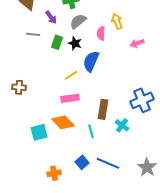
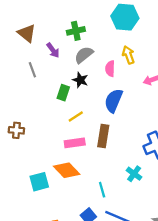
gray line: (33, 34) -> (32, 70), turned 64
green rectangle: (57, 42) -> (63, 93), moved
blue semicircle: (91, 61) -> (114, 101), moved
brown rectangle: (103, 109) -> (103, 136), moved
cyan line: (91, 131) -> (102, 190), moved

